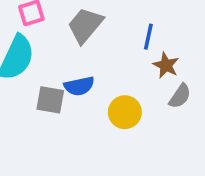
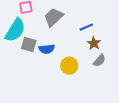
blue line: (148, 37) -> (86, 27), turned 48
gray square: (50, 100) -> (29, 44), moved

